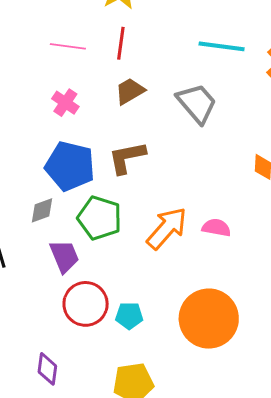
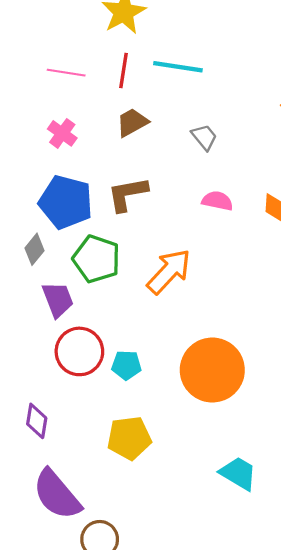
cyan line: (222, 46) -> (178, 67), moved
gray trapezoid: (197, 103) -> (204, 137), size x0.6
gray diamond: (42, 210) -> (35, 249), turned -32
pink semicircle: (216, 228) -> (217, 201), moved

